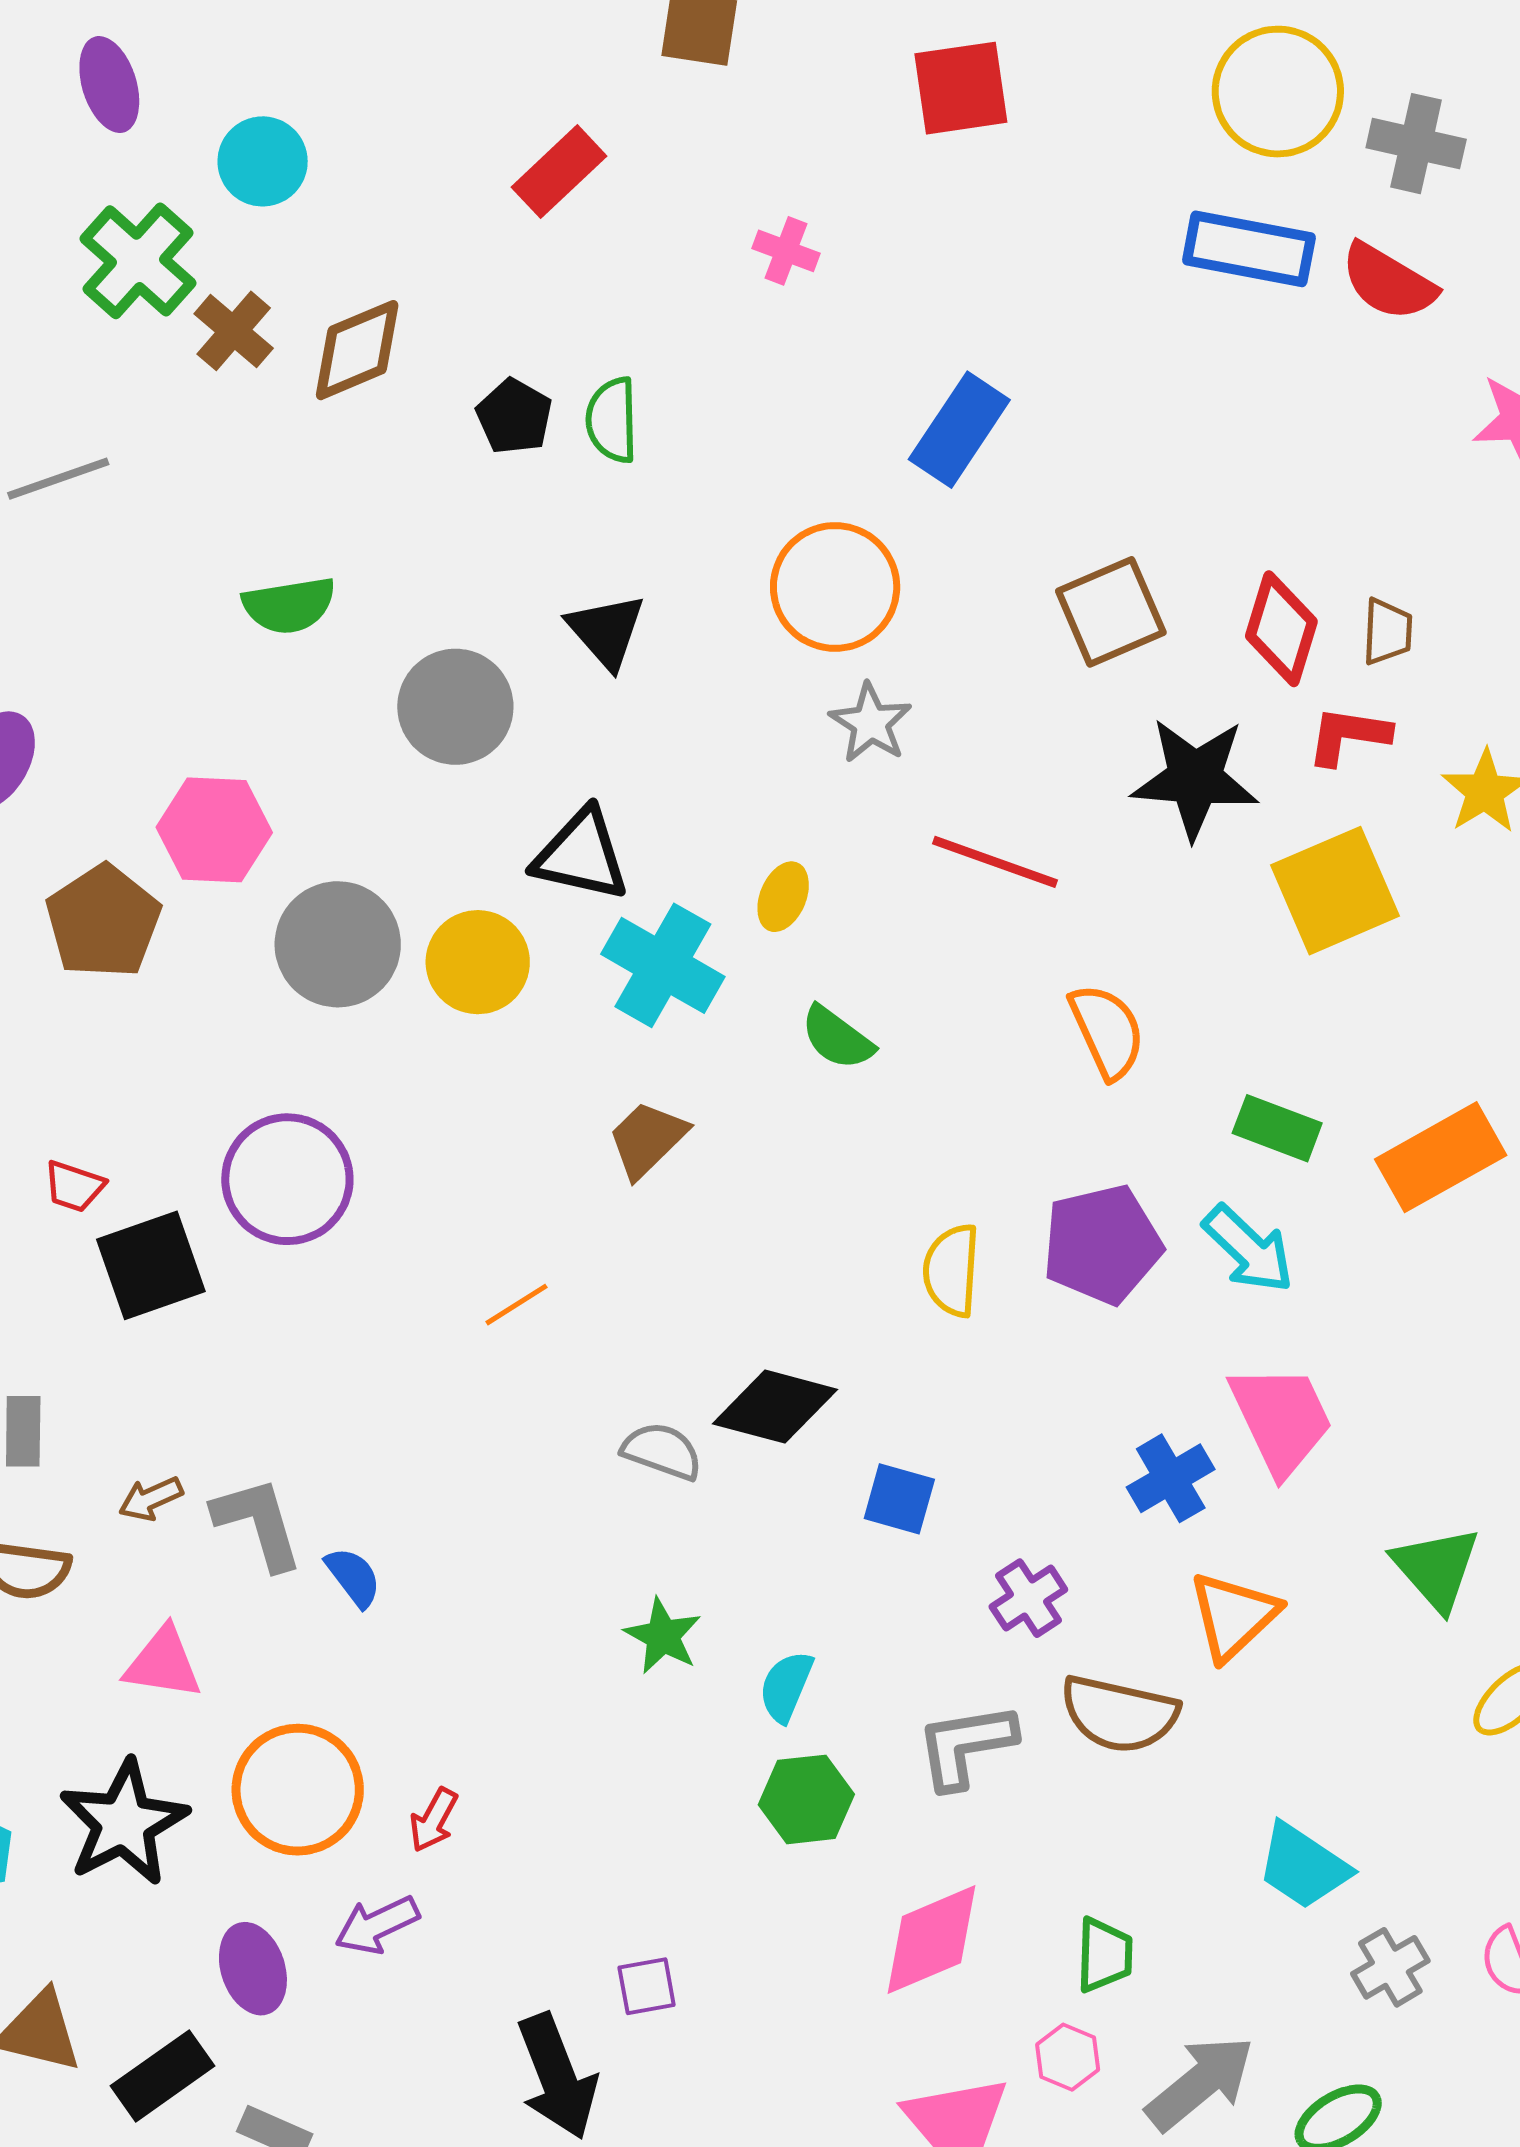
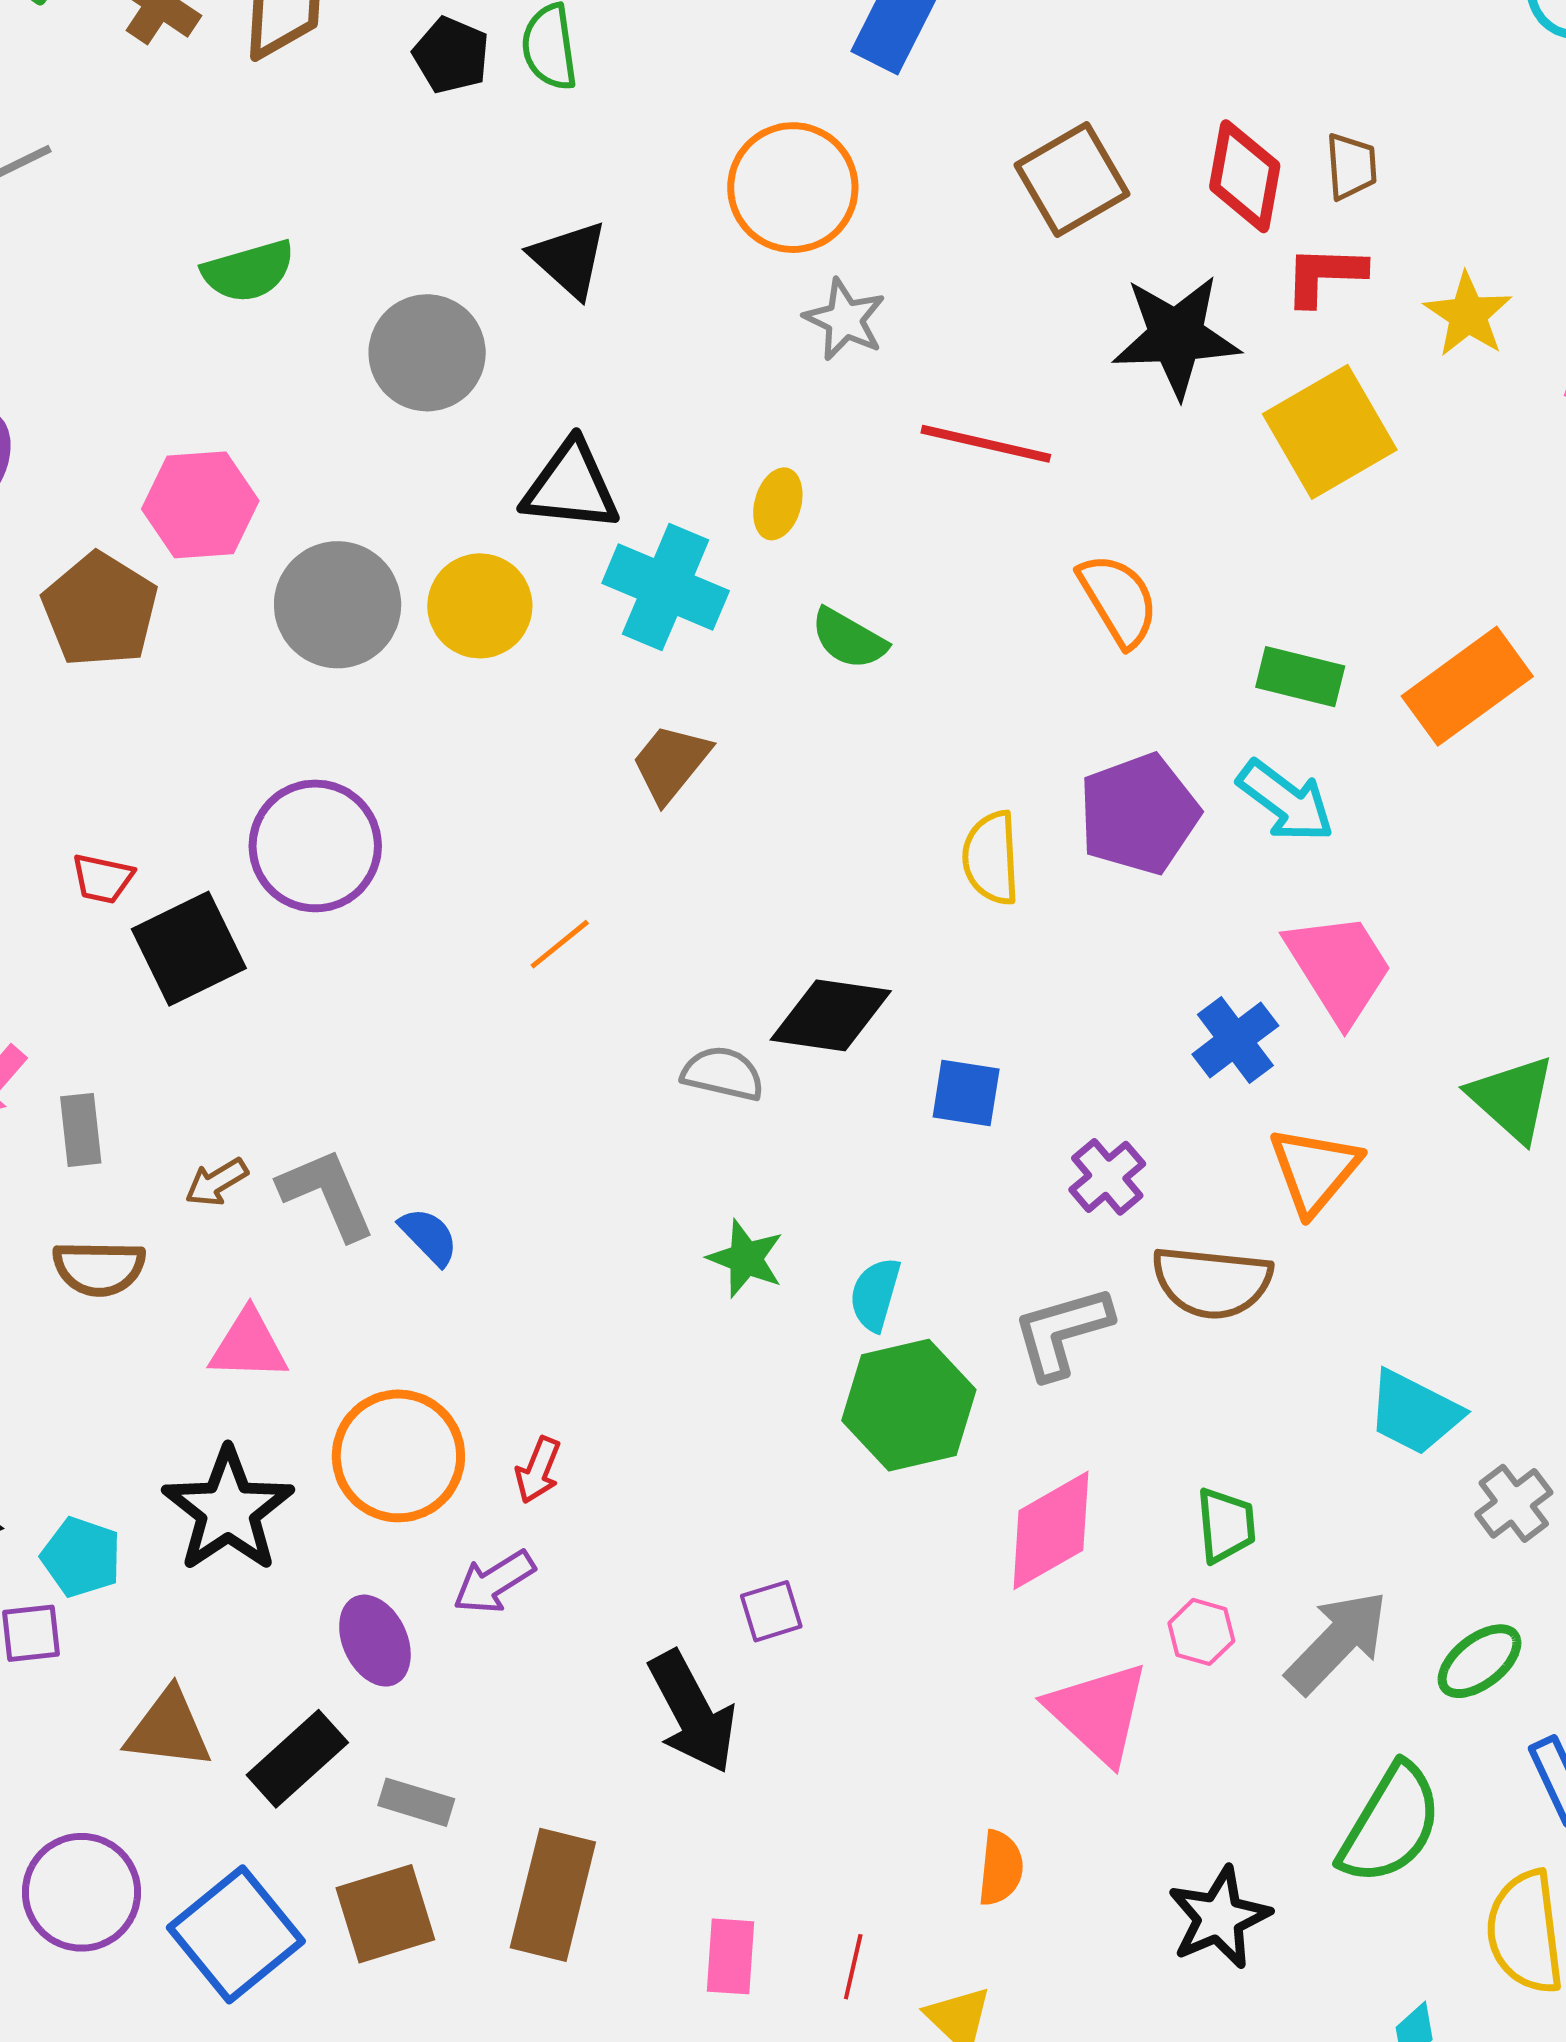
green hexagon: (806, 1799) -> (909, 1405), size x1.4

